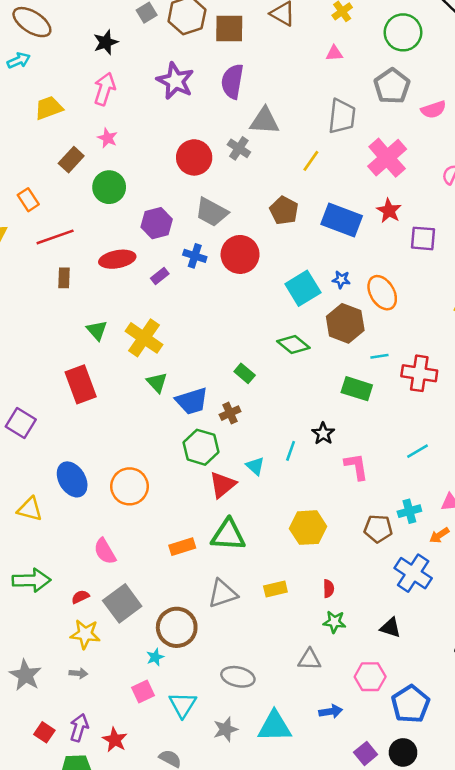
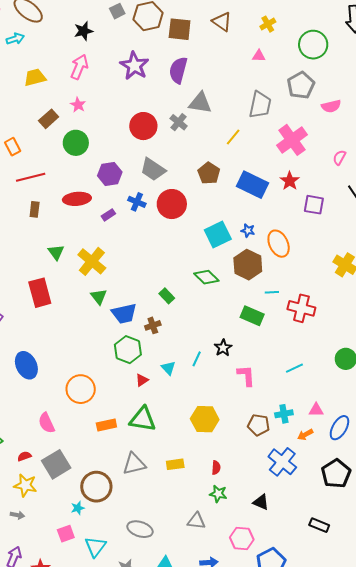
red triangle: (223, 485) -> (142, 380), size x0.6
orange circle: (129, 486) -> (81, 389), moved

